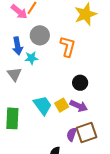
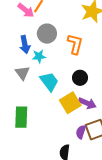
black circle: (80, 83) -> (80, 78), moved
cyan trapezoid: (43, 105) -> (49, 82), moved
yellow square: (62, 105) -> (70, 103), size x1.5

